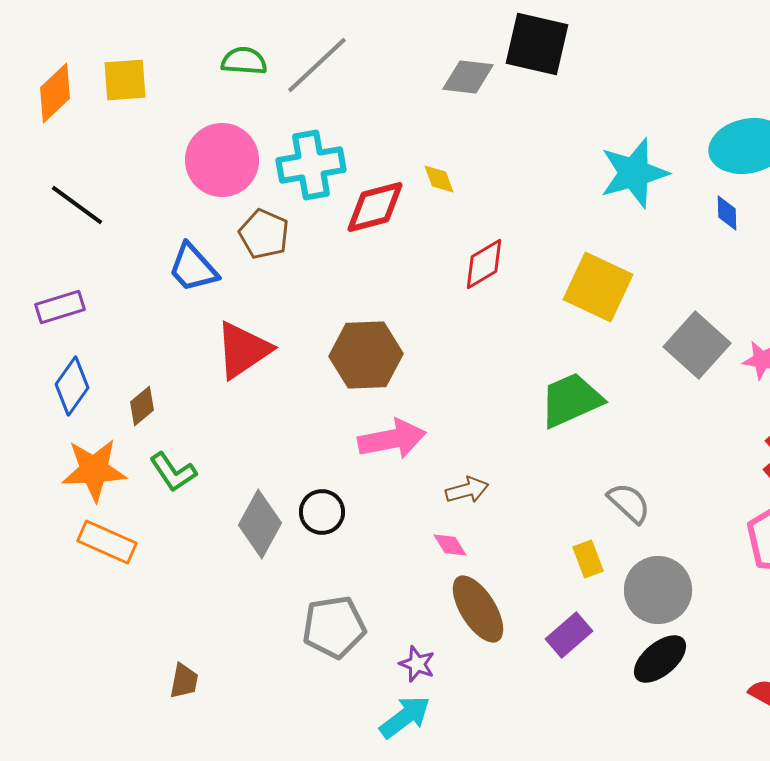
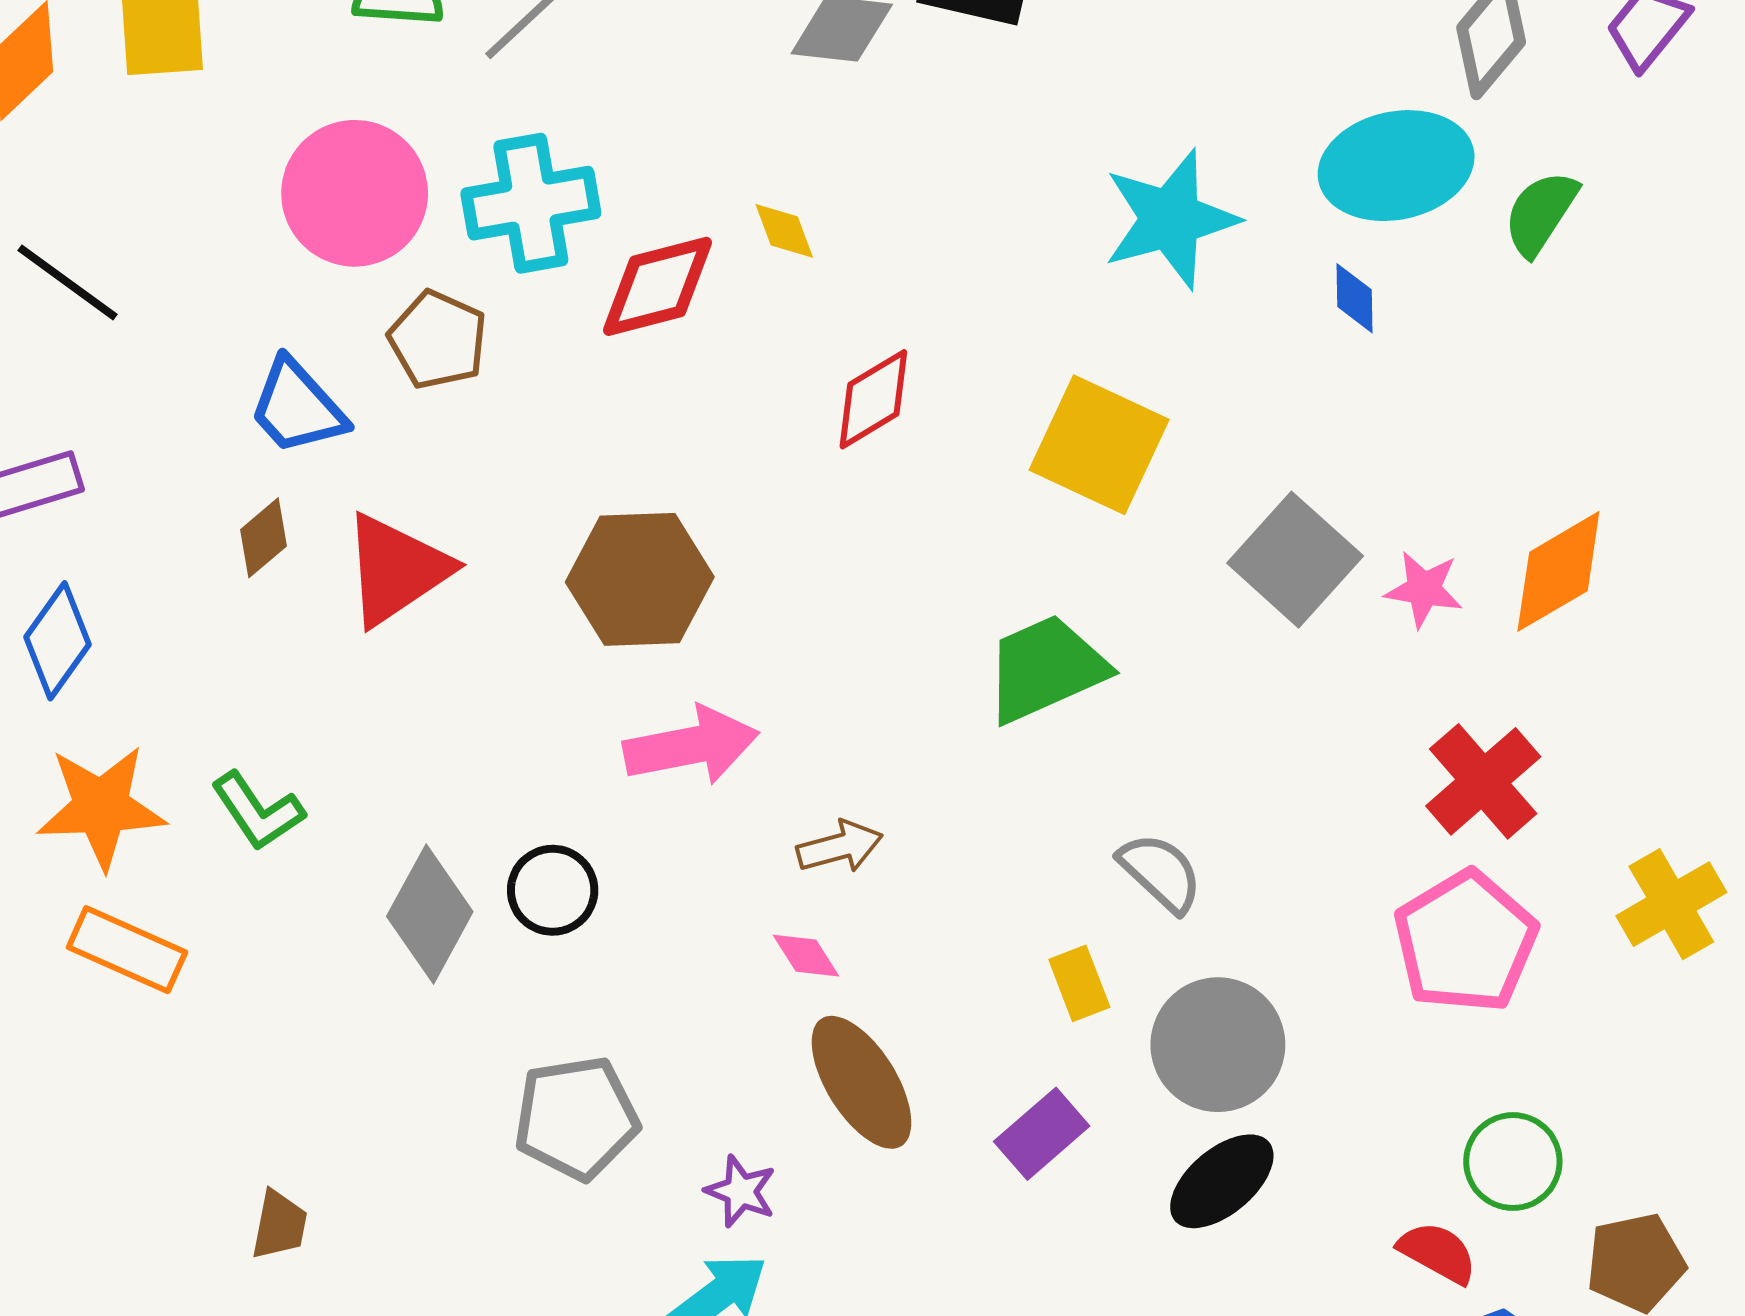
brown diamond: (142, 406) -> (264, 538), moved

